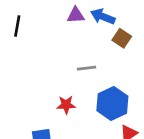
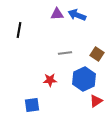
black line: (17, 26) -> (19, 30), moved
brown square: (122, 38) -> (97, 54), moved

